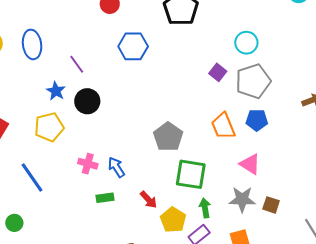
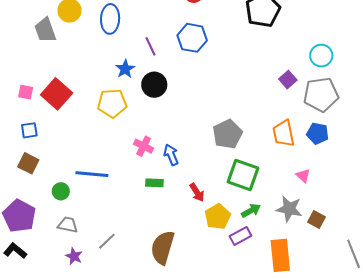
blue hexagon: (133, 46) -> (192, 38), moved
pink triangle: (250, 164) -> (303, 176), size x0.7
blue line: (32, 177) -> (92, 174), moved, turned -60
green arrow: (205, 208) -> (251, 211), turned 60

